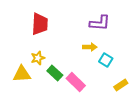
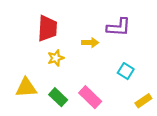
yellow arrow: (90, 47) -> (90, 43), moved
yellow star: (38, 58) -> (56, 58), moved
green rectangle: (55, 73) -> (58, 97), moved

